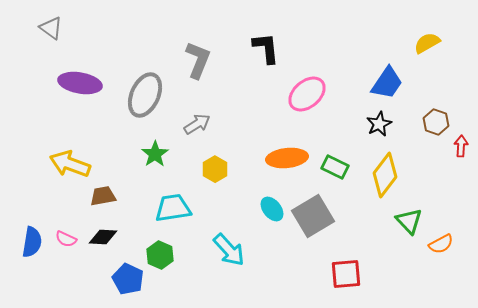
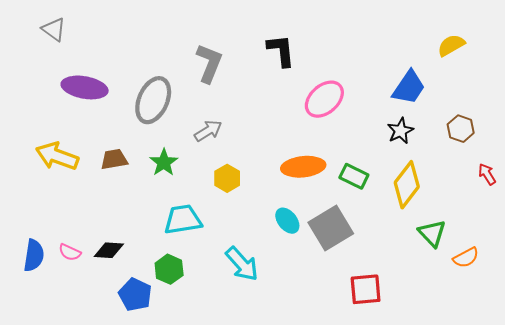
red arrow: (461, 146) -> (487, 174), moved, turned -35
yellow arrow: (70, 164) -> (57, 156), moved
brown trapezoid: (103, 196) -> (114, 159), moved

